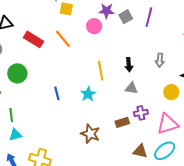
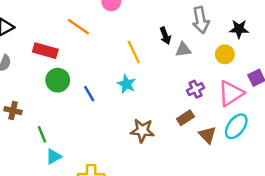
red rectangle: (33, 39) -> (45, 51), moved
gray arrow: (160, 60) -> (201, 20), size x1.5
green circle: (17, 73) -> (58, 80), moved
gray triangle: (131, 88) -> (183, 50), moved
brown rectangle: (122, 122) -> (185, 118), moved
brown triangle: (140, 151) -> (207, 135), turned 49

